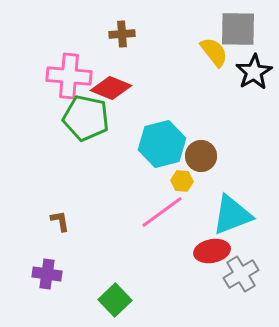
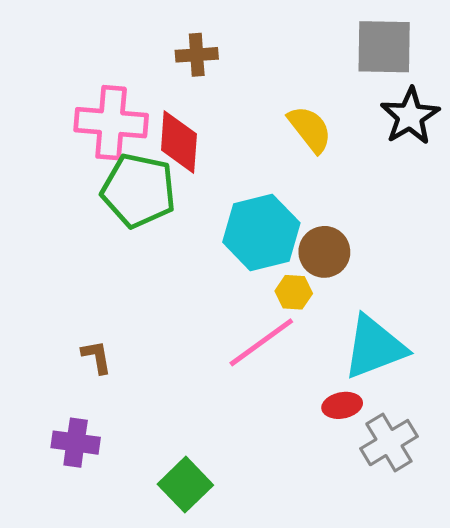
yellow semicircle: (214, 52) -> (310, 129), moved
red diamond: (111, 88) -> (179, 142), turned 72
red ellipse: (212, 251) -> (342, 405), size x0.7

